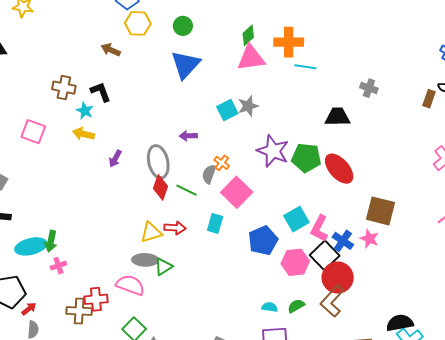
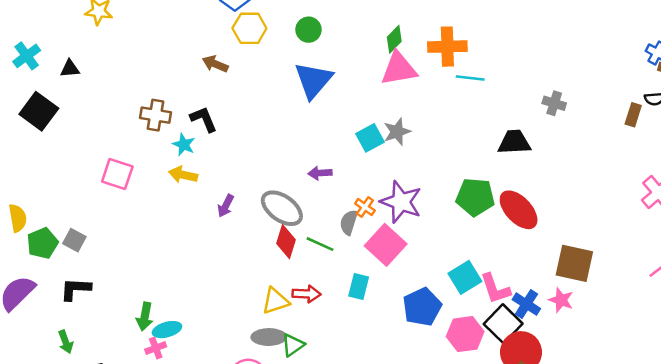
purple star: (273, 151) -> (401, 202), moved
gray ellipse: (158, 162) -> (282, 208), turned -40
pink L-shape: (319, 228) -> (495, 289), turned -44
cyan ellipse: (31, 246) -> (167, 330), moved, size x0.7

